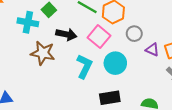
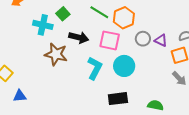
pink square: (99, 37) -> (110, 40), turned -30
purple triangle: (152, 50) -> (161, 40), moved

